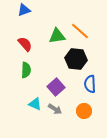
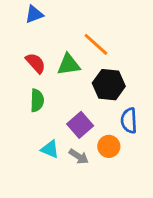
orange line: (80, 31) -> (96, 44), moved
green triangle: (57, 36) -> (69, 65), moved
orange circle: (84, 111) -> (109, 146), moved

